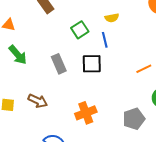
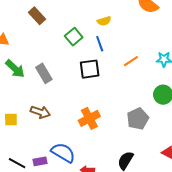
gray rectangle: (59, 64) -> (44, 73), moved
orange line: (144, 69) -> (131, 61), moved

